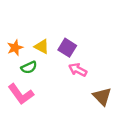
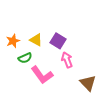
pink arrow: (78, 70) -> (67, 60), turned 42
pink L-shape: (21, 94) -> (42, 75), moved

